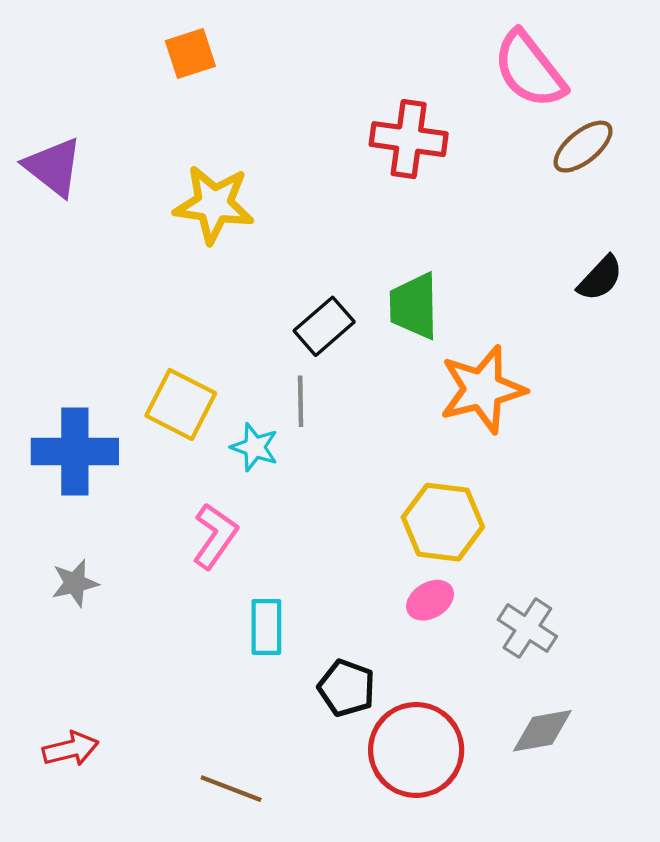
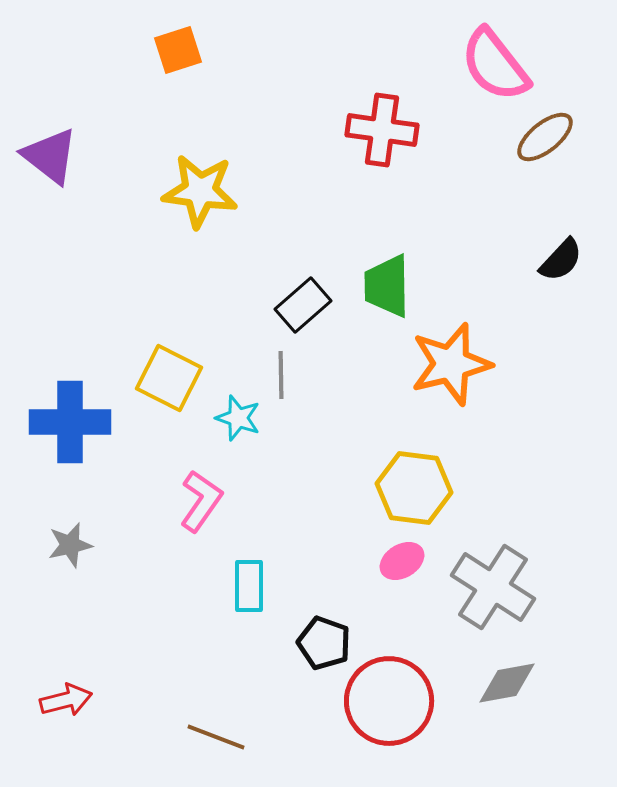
gray cross: (527, 628) -> (493, 587), size x1.5

